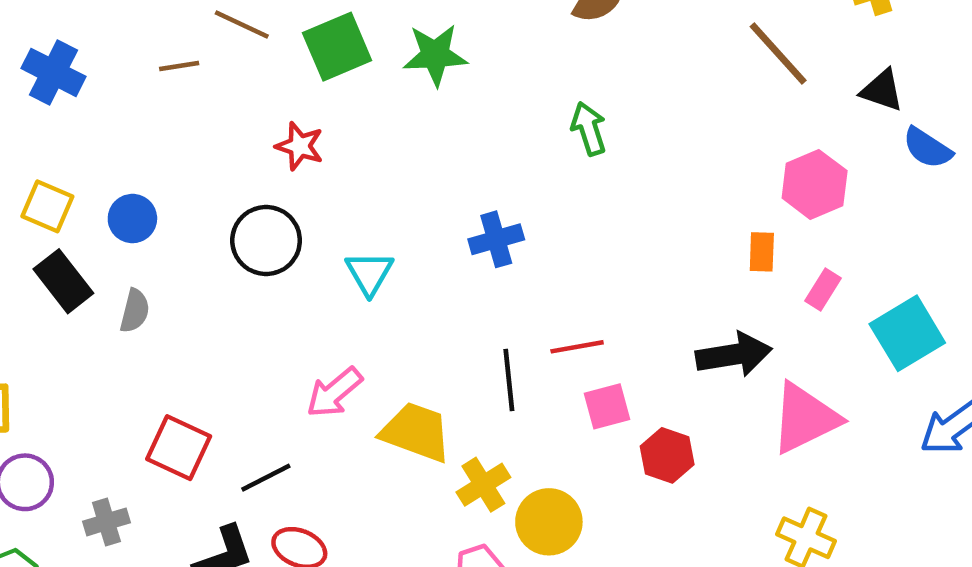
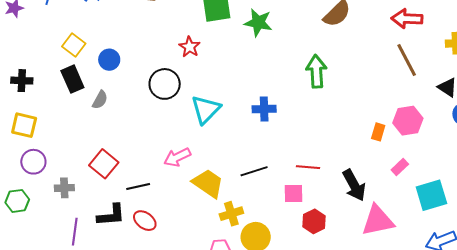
green arrow: (589, 129) -> (316, 71), size x1.4
orange rectangle: (762, 252) -> (378, 132), moved
cyan triangle: (369, 273) -> (206, 109), size x1.4
red line: (577, 347) -> (308, 167), moved
black arrow: (734, 355) -> (354, 185), turned 56
black line: (509, 380) -> (254, 171), turned 64

